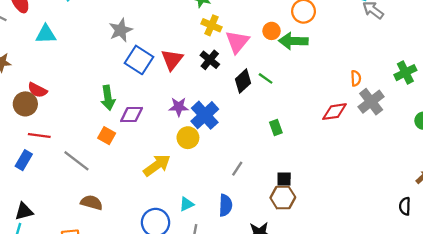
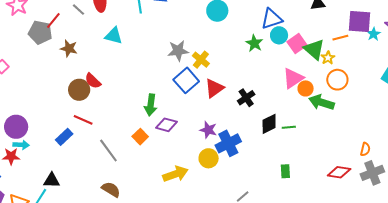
yellow cross: (211, 25) -> (201, 60), moved
pink triangle: (237, 42) -> (293, 78), moved
green line: (266, 78) -> (289, 127), turned -56

